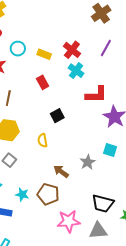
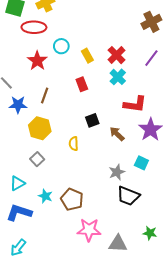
yellow rectangle: (44, 54) -> (87, 56), turned 32
brown arrow: (61, 171) -> (117, 134), moved
black trapezoid: (103, 203) -> (128, 196), moved

